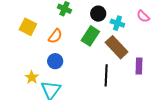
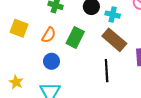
green rectangle: (90, 36) -> (75, 38), moved
yellow star: (32, 77) -> (16, 82), moved

